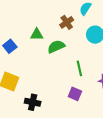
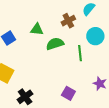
green line: (79, 68) -> (80, 53), moved
black cross: (33, 102) -> (25, 97), turned 35

